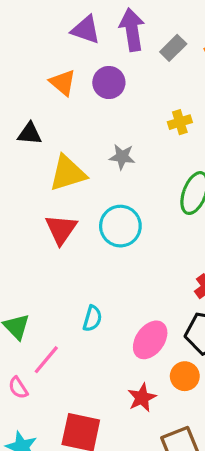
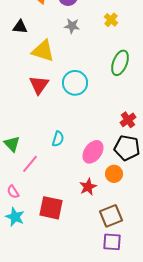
yellow cross: (180, 122) -> (111, 20), turned -32
gray star: (122, 157) -> (72, 26), moved
yellow triangle: (68, 173) -> (43, 51), turned 35
pink semicircle: (18, 388) -> (13, 192), moved

